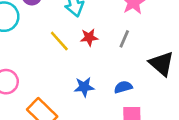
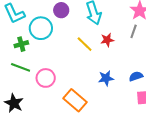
gray line: (124, 39) -> (134, 31), moved

